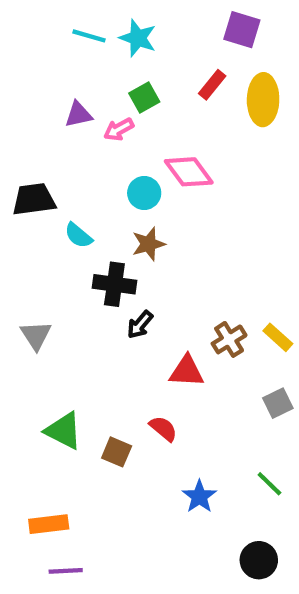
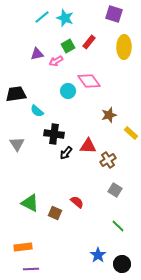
cyan line: (89, 36) -> (42, 17), turned -56
red rectangle: (212, 85) -> (89, 42), moved
brown star: (148, 244) -> (109, 115), moved
gray triangle: (36, 335) -> (17, 144), moved
yellow rectangle: (278, 337) -> (131, 133), moved
red triangle: (187, 371) -> (88, 146), moved
gray square: (278, 403) -> (115, 190), moved, turned -32
green line: (269, 484) -> (118, 226), moved
blue star: (199, 497) -> (98, 255), moved

